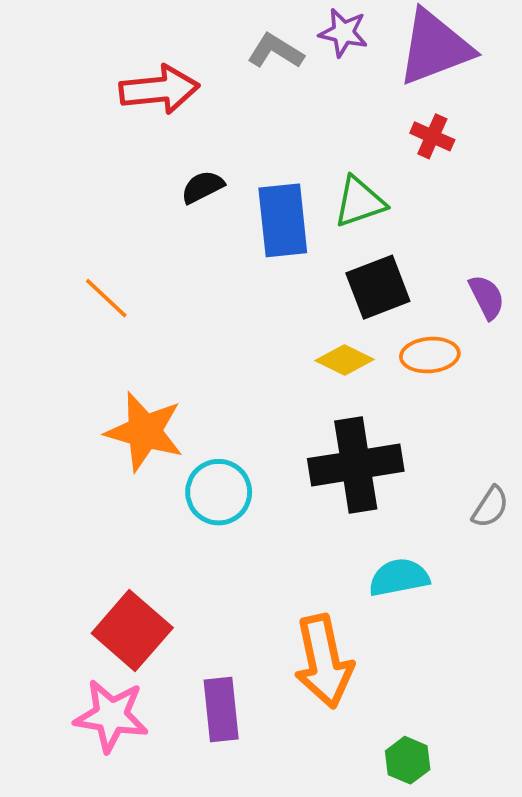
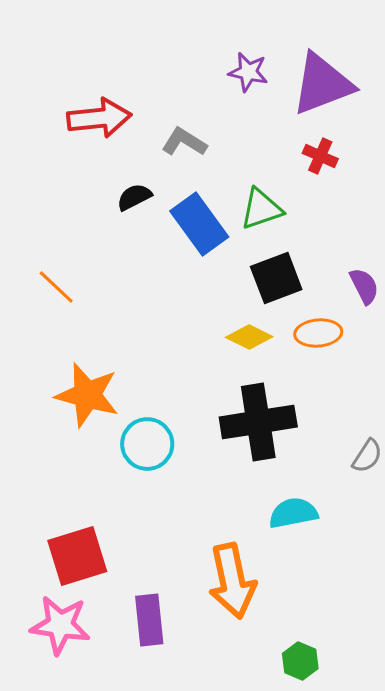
gray L-shape: (275, 51) -> (184, 142), moved
blue rectangle: (283, 220) -> (199, 224), turned -30
red square: (132, 630) -> (77, 556), turned 32

